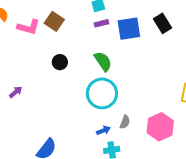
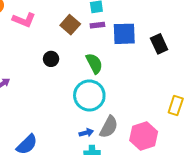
brown square: (54, 21) -> (70, 25), moved
black rectangle: (163, 23) -> (159, 44), moved
gray semicircle: (125, 122) -> (109, 127), size x1.6

